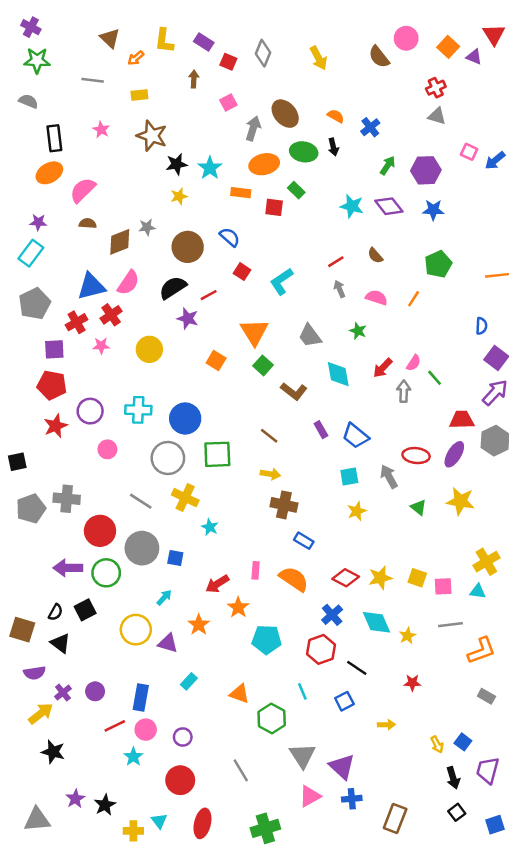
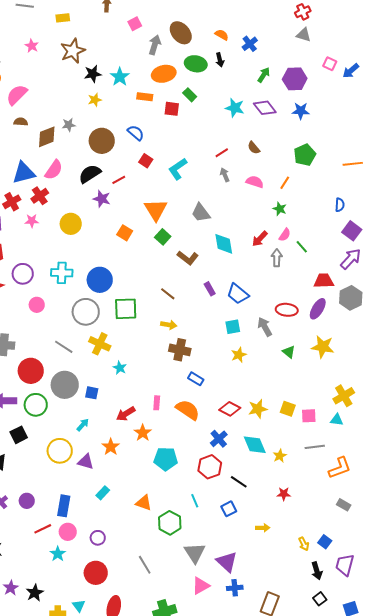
brown star: (152, 136) -> (73, 51), turned 30
green star: (358, 331) -> (280, 209), moved

